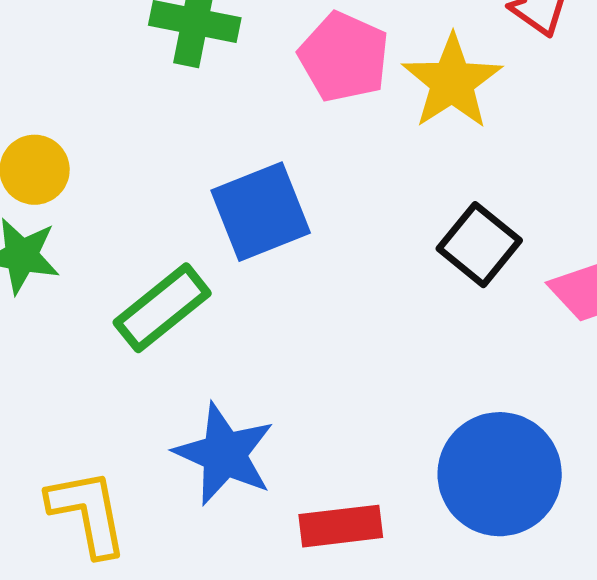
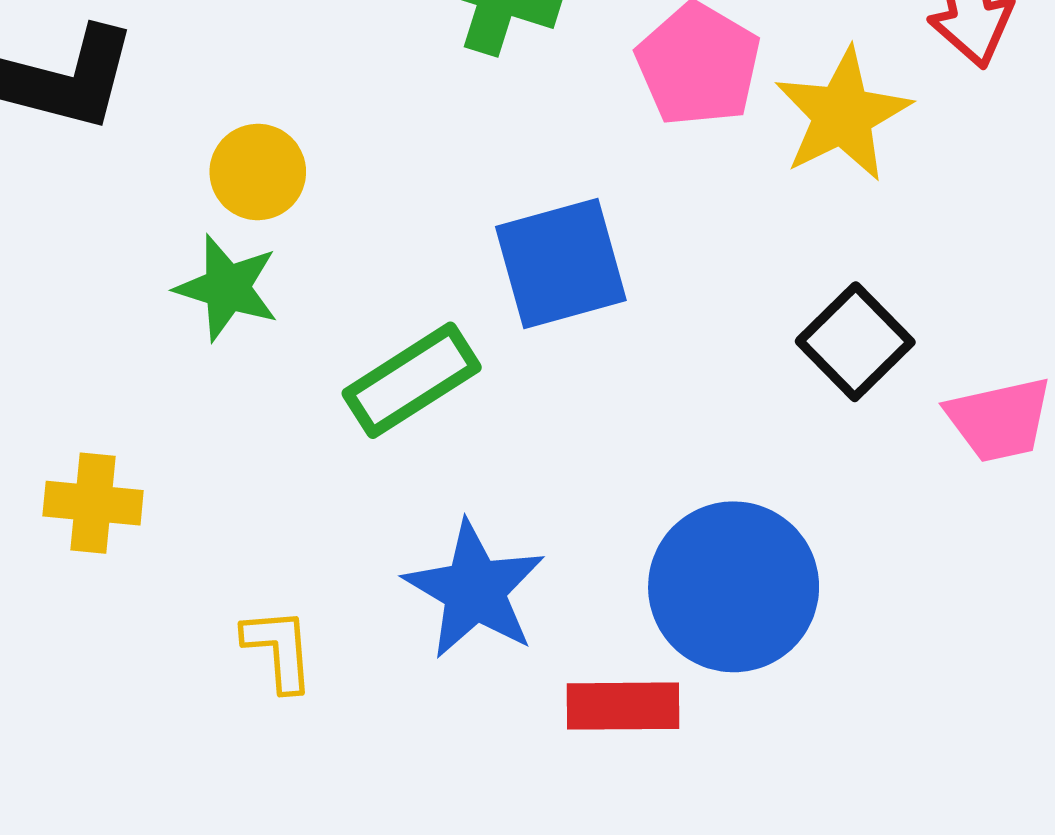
blue circle: (500, 474) -> (734, 587), moved
yellow L-shape: (88, 513) -> (279, 649), size x0.7

